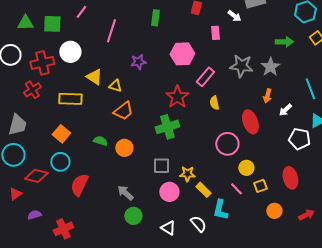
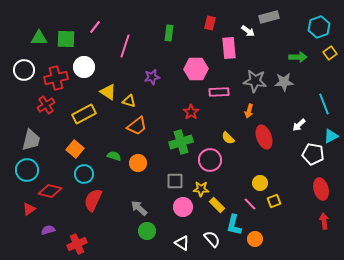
pink rectangle: (215, 33) -> (229, 48), size x1.5
gray star: (270, 67) -> (284, 82), turned 30
pink rectangle: (205, 77) -> (219, 92), turned 48
orange arrow: (267, 96) -> (249, 111), moved
red star: (177, 97) -> (191, 112), size x0.7
yellow rectangle: (70, 99) -> (84, 114), turned -30
yellow semicircle: (214, 103) -> (228, 138), moved, turned -32
pink circle: (227, 144) -> (210, 160), moved
cyan circle: (60, 162) -> (84, 174), moved
red ellipse: (290, 178) -> (321, 189), moved
orange circle: (274, 211) -> (255, 239), moved
red arrow: (306, 215) -> (324, 221), moved, turned -70

